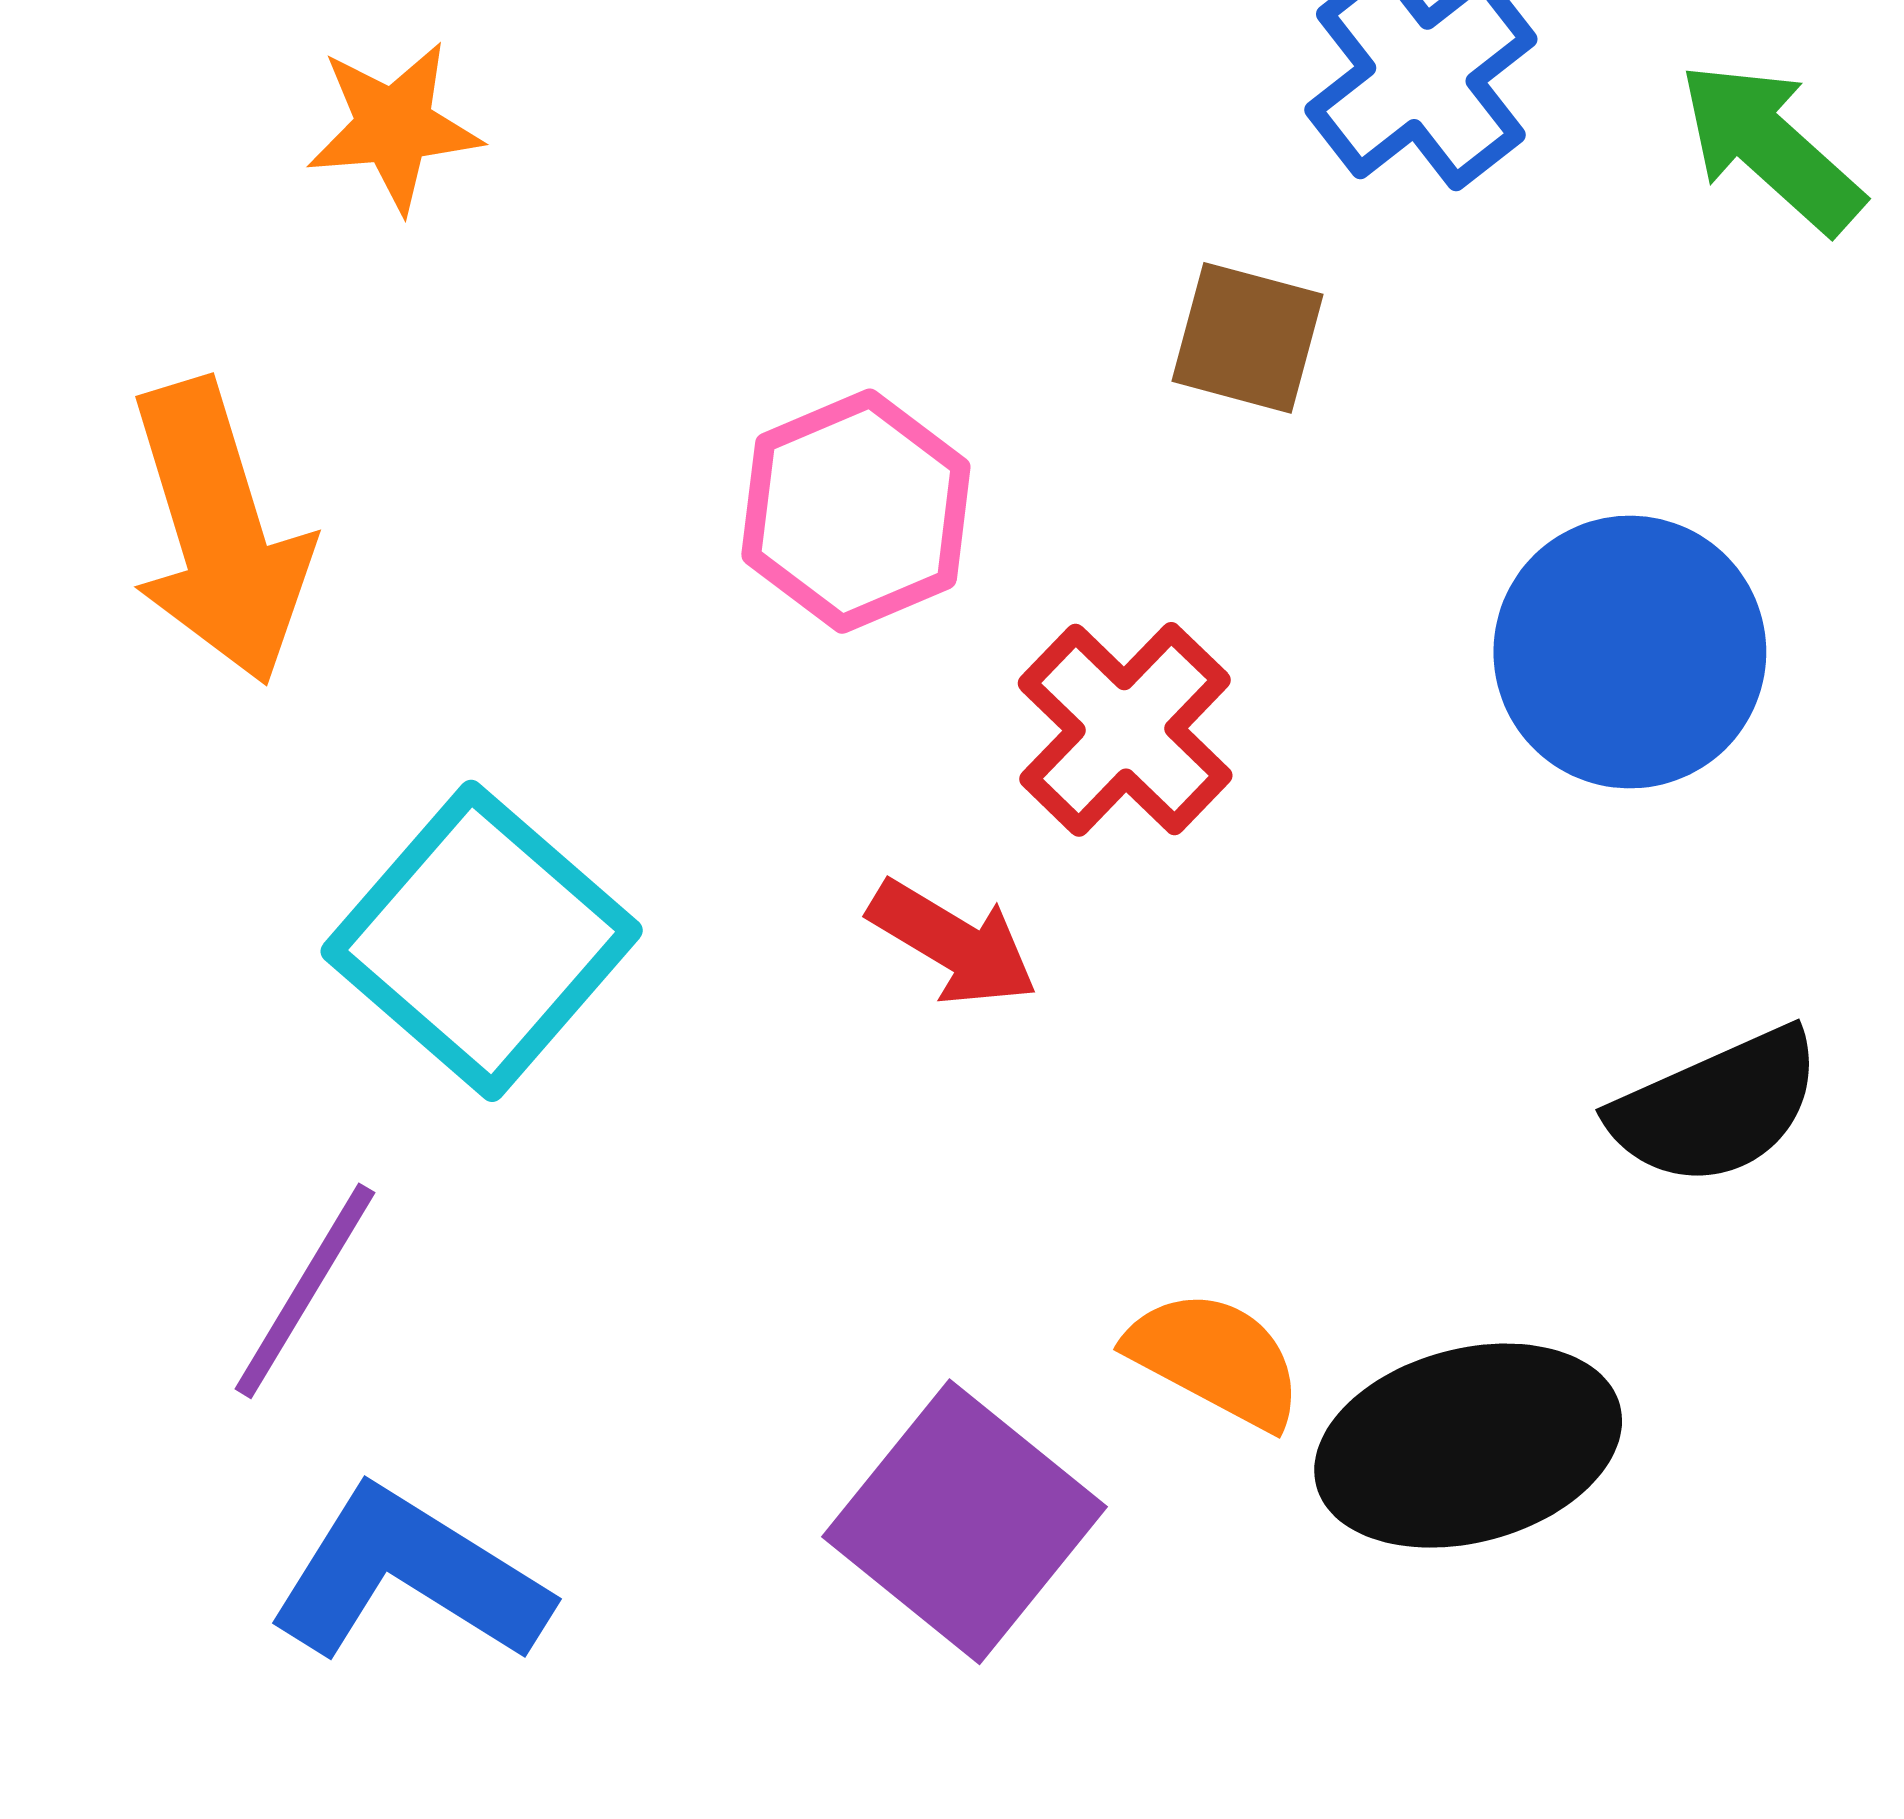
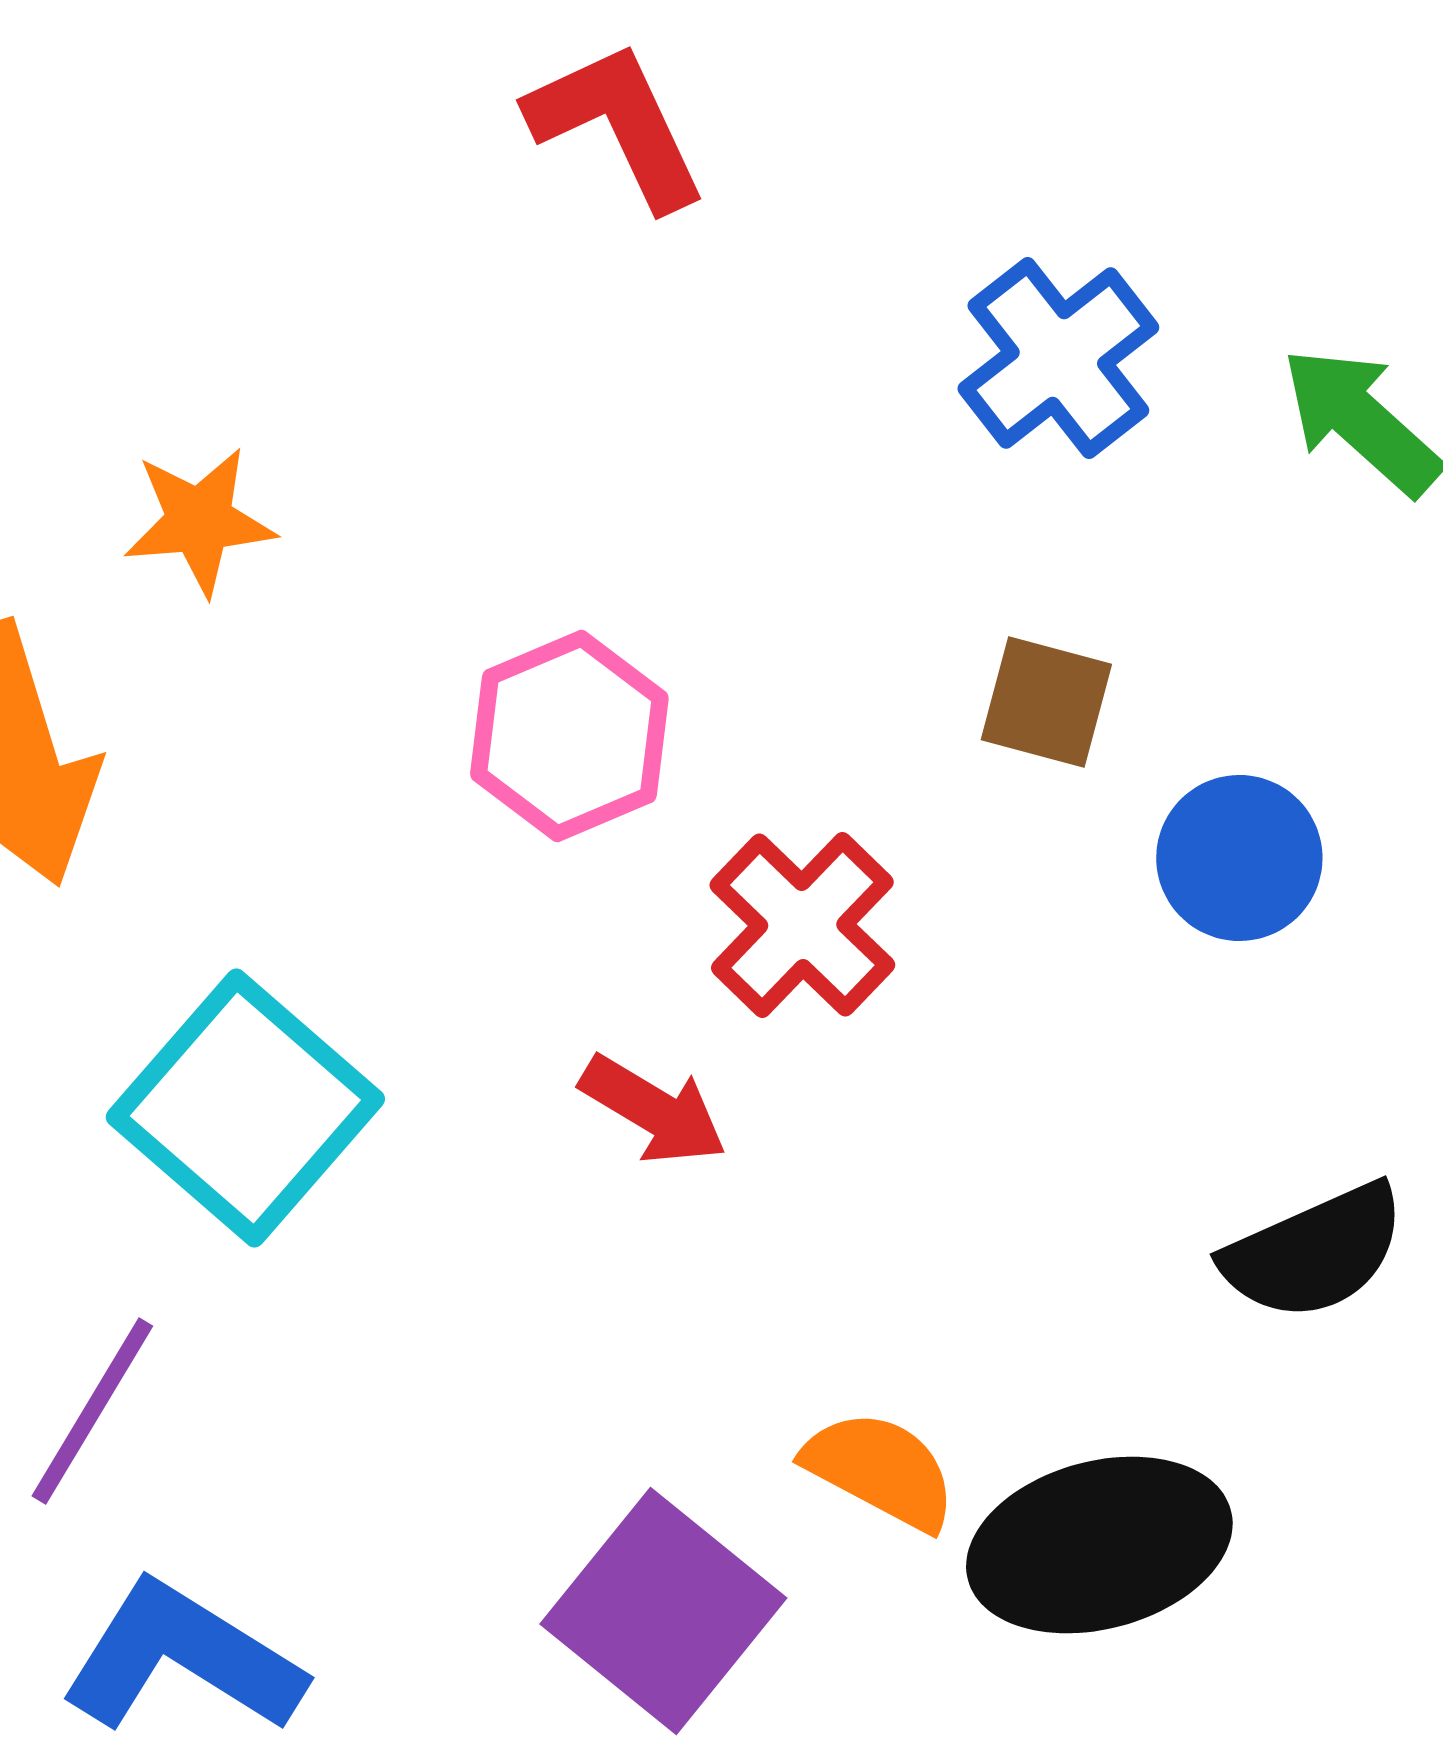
orange star: (394, 126) -> (199, 521), moved
brown square: (1248, 338) -> (1046, 702), moved
blue circle: (1630, 652) -> (1239, 858), size x0.7

